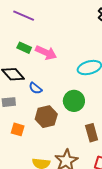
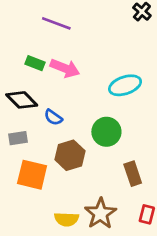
purple line: (24, 16) -> (56, 23), moved
orange square: (18, 129) -> (32, 175), size x1.6

